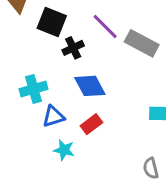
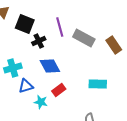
purple line: (105, 27) -> (60, 27), turned 30
red rectangle: (91, 124) -> (59, 90), moved
cyan star: (64, 150) -> (41, 102), moved

